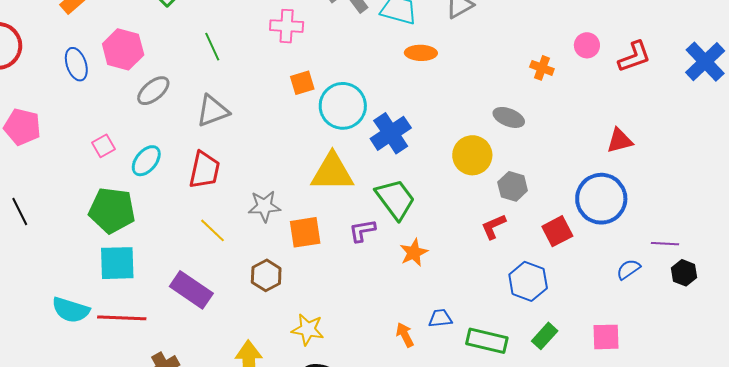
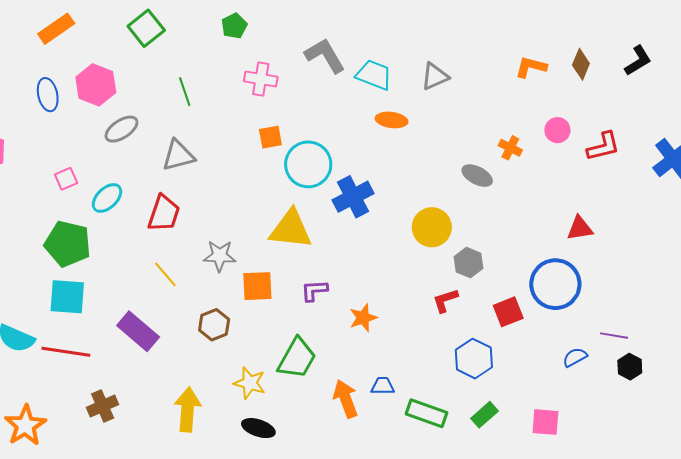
gray ellipse: (509, 117) -> (477, 176), moved
green trapezoid: (395, 199) -> (297, 358), moved, turned 60
orange arrow: (405, 335) -> (346, 399), size x1.5

